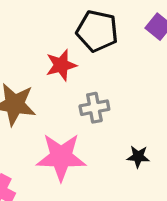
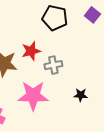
red star: (61, 65) -> (31, 51), moved

